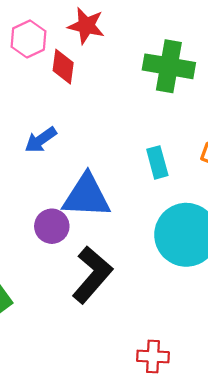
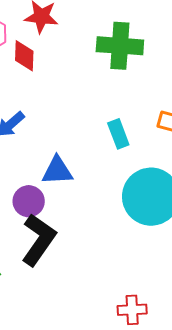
blue triangle: (87, 196) -> (57, 171), size x0.7
black L-shape: (92, 275) -> (39, 240), moved

